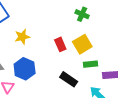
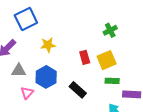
green cross: (82, 14) -> (110, 30), turned 32
black rectangle: (69, 79) -> (78, 90), moved

